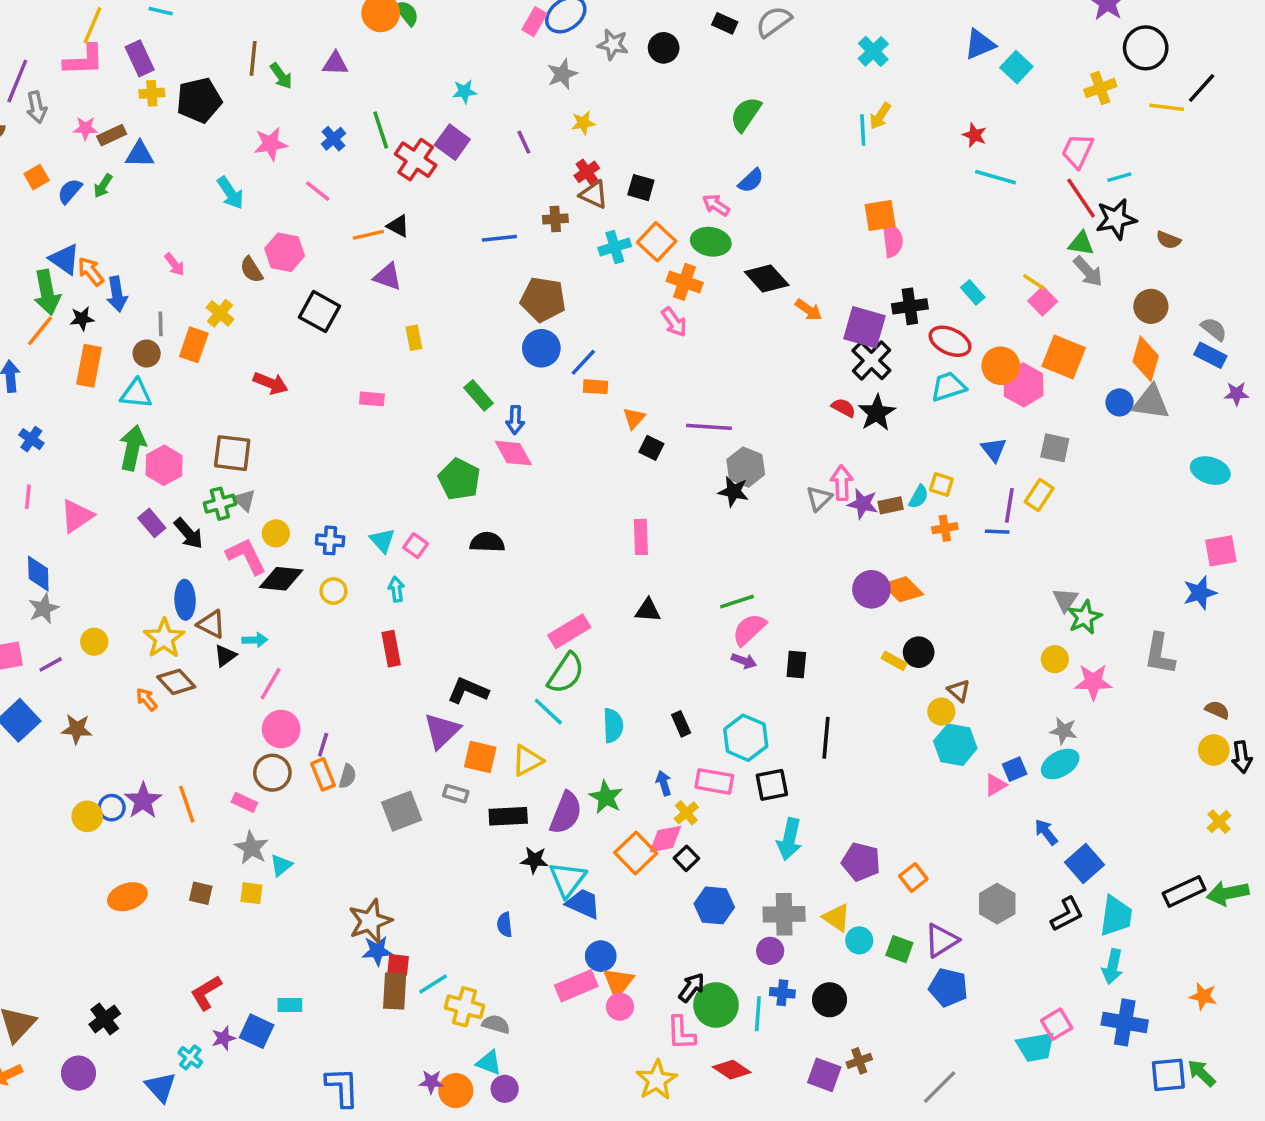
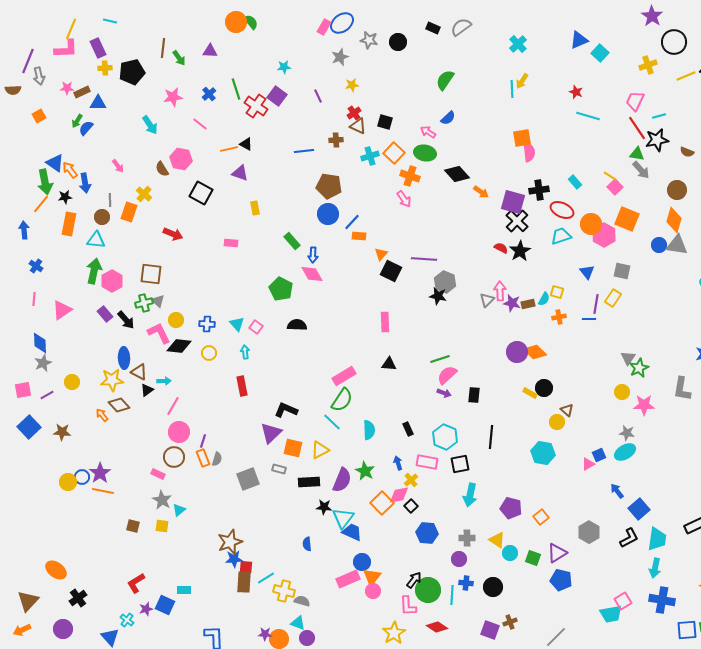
yellow line: (1167, 107) -> (686, 76), turned -30
blue semicircle: (70, 191) -> (86, 128), moved
black square: (651, 448) -> (391, 271), size x1.5
yellow star: (164, 638) -> (112, 380), turned 30
cyan hexagon: (955, 745) -> (543, 453), moved
orange line: (187, 804) -> (103, 491), moved, turned -60
orange ellipse: (127, 897) -> (56, 570), moved, turned 55
gray cross: (784, 914) -> (467, 538), size x0.7

